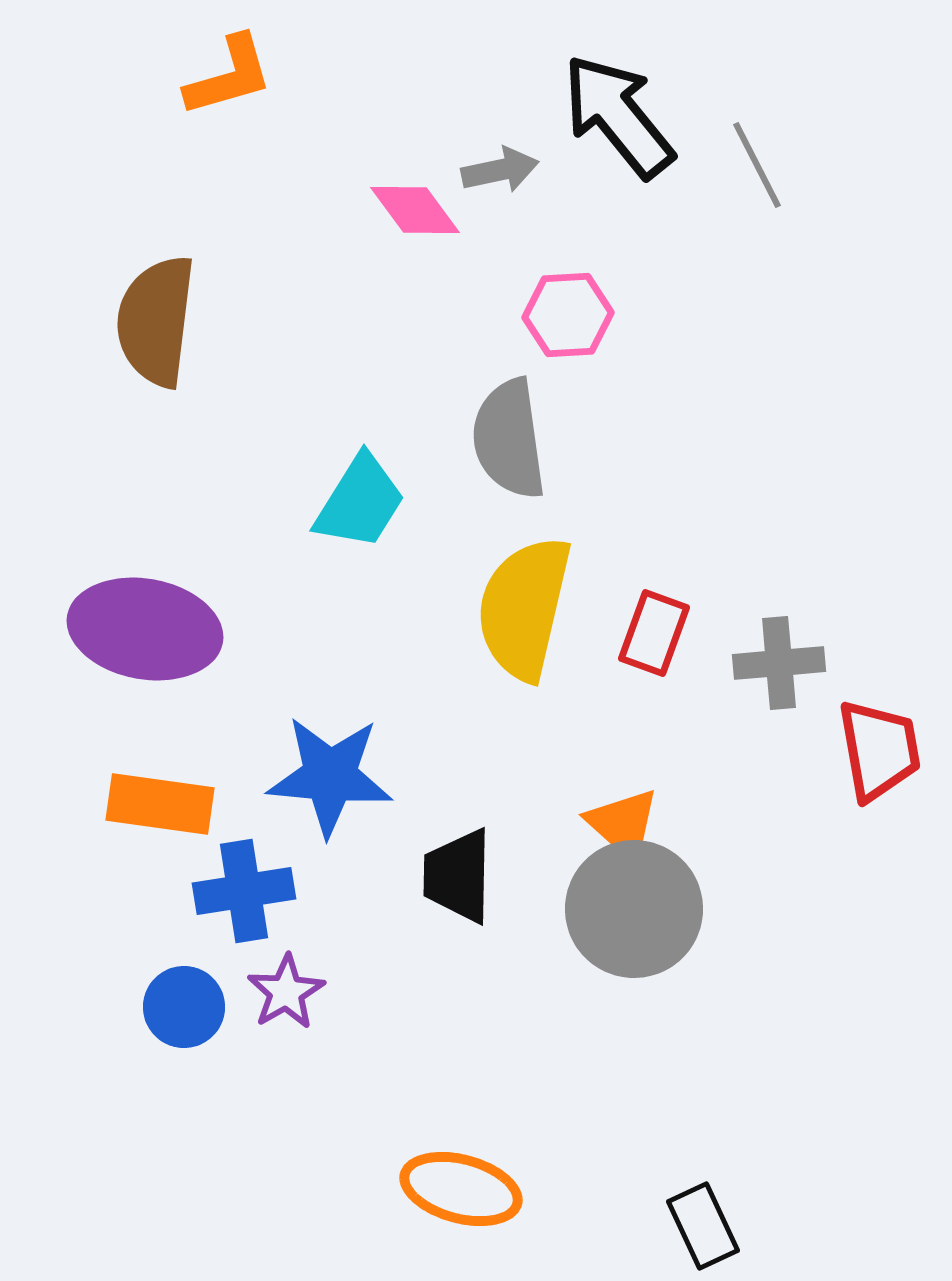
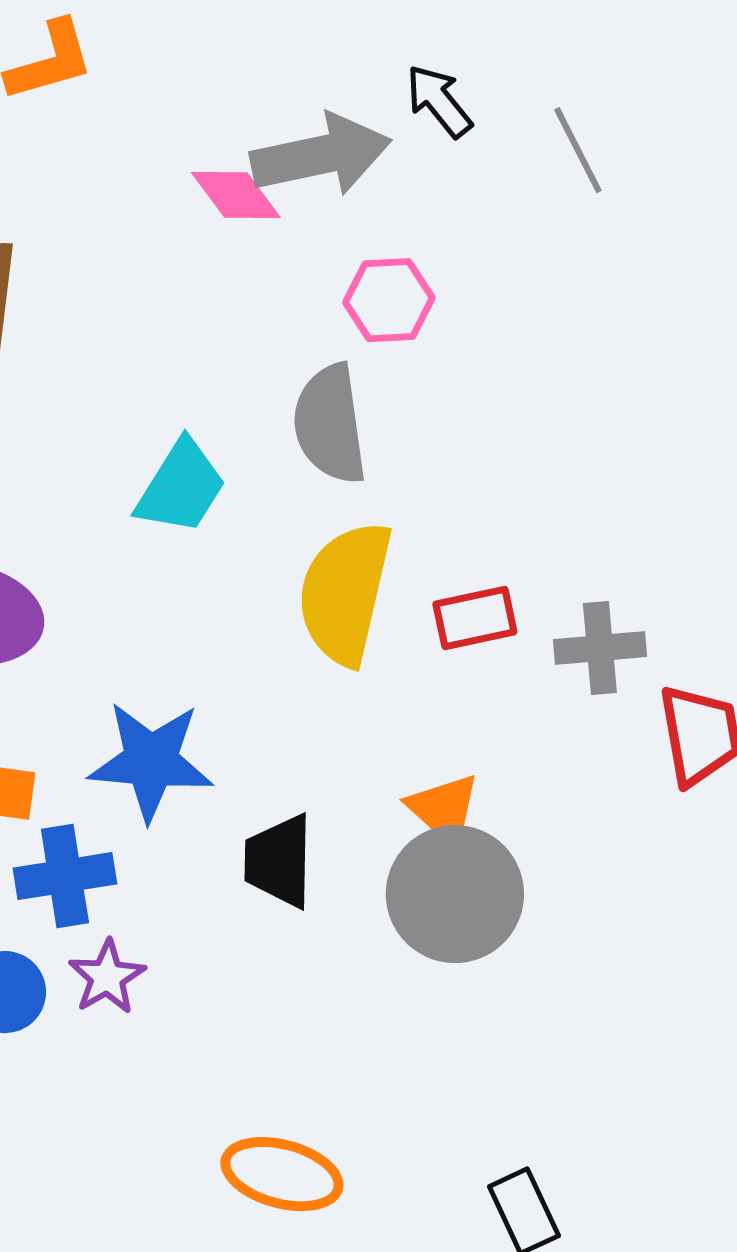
black arrow: (618, 116) -> (439, 101), size x0.6
gray arrow: (500, 170) -> (321, 155), size x1.8
red rectangle: (654, 633) -> (475, 618), turned 58

